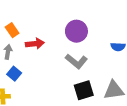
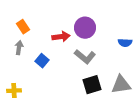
red arrow: (35, 44) -> (61, 37), moved
blue square: (14, 74) -> (42, 61), moved

